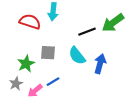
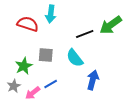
blue arrow: (100, 64) -> (93, 80), moved

